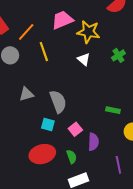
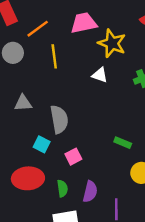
white triangle: (84, 59) -> (100, 75), turned -32
purple semicircle: (93, 142) -> (90, 192), moved

